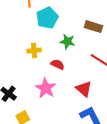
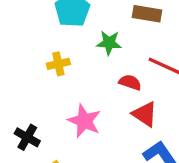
red semicircle: (58, 64) -> (130, 82), moved

